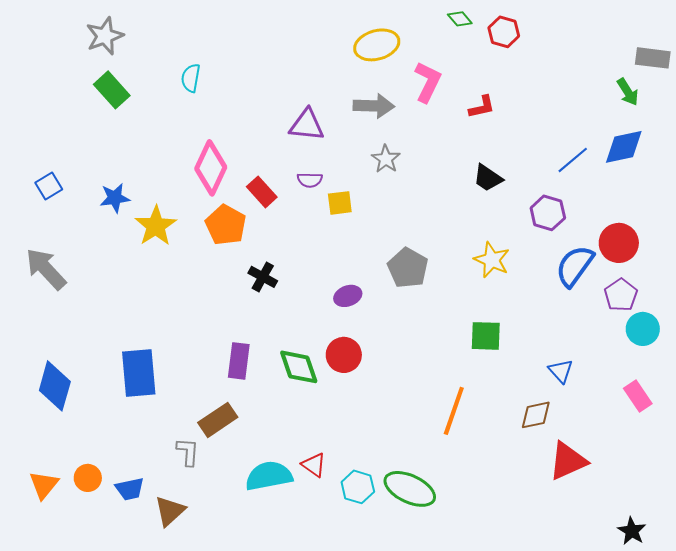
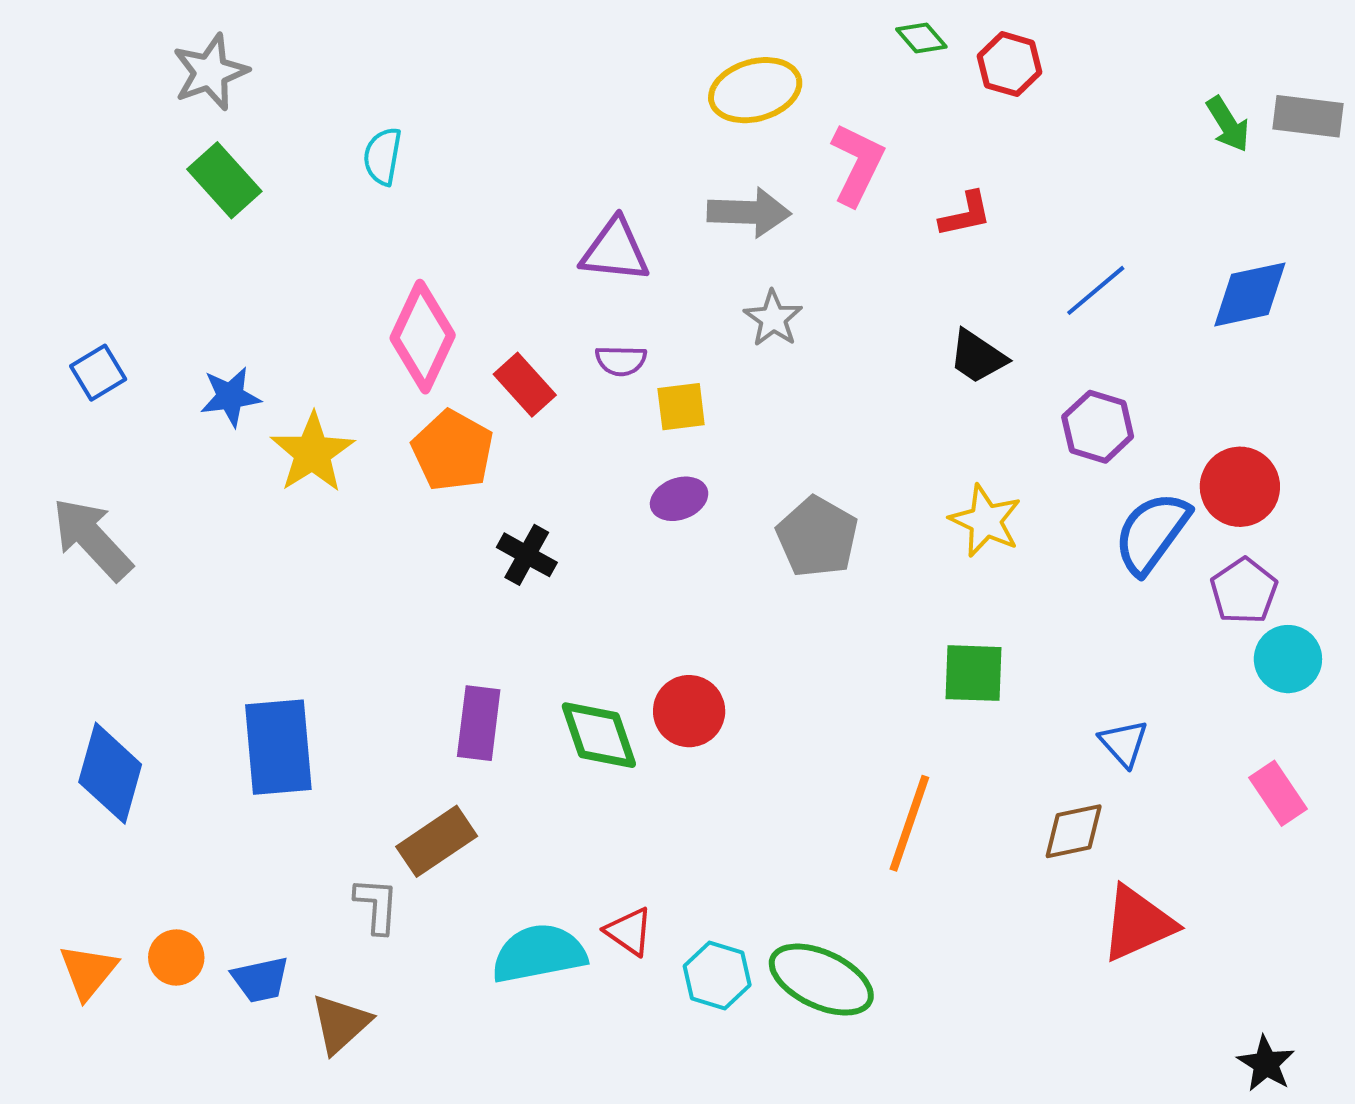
green arrow: (628, 92) -> (1228, 124), moved
blue line: (573, 160) -> (1096, 290), moved
purple ellipse: (348, 296) -> (679, 499), moved

